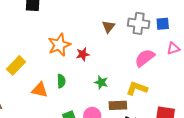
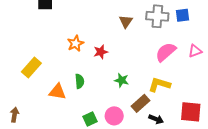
orange star: (59, 45) -> (75, 43), size x0.7
pink triangle: (173, 48) -> (195, 51), moved
brown rectangle: (118, 105) -> (140, 103), turned -36

